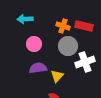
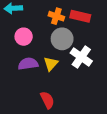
white cross: (85, 62) -> (81, 57), turned -36
yellow triangle: (57, 76) -> (51, 64), moved

